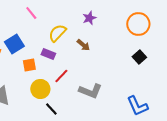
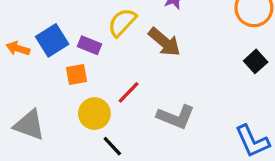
brown arrow: (83, 45) -> (164, 42), size x1.5
purple rectangle: (48, 54) -> (90, 45), moved

